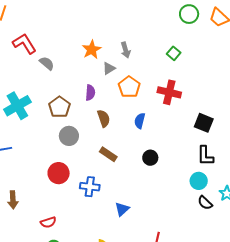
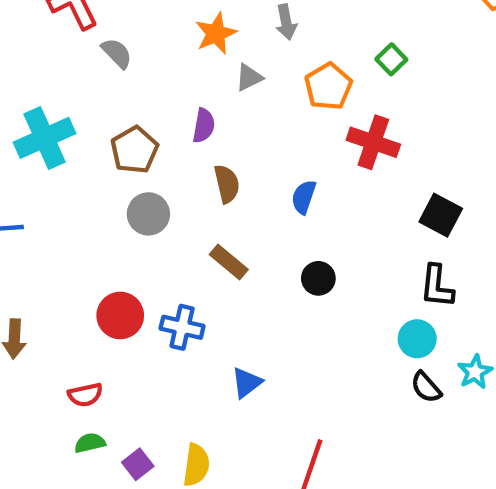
gray arrow: (126, 50) -> (286, 22), moved
orange pentagon: (129, 87) -> (328, 86), moved
red circle: (59, 173) -> (120, 315), moved

